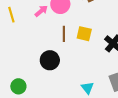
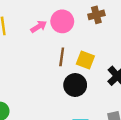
black circle: (50, 60) -> (75, 85), moved

